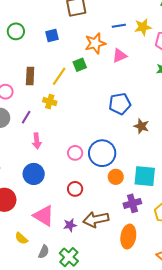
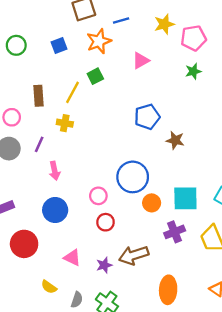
blue line: (119, 26) -> (121, 20), moved
orange star: (95, 43) -> (99, 41), moved
pink circle: (75, 153) -> (98, 196), moved
pink triangle: (44, 216) -> (72, 258), size x0.7
orange ellipse: (128, 237) -> (168, 290), moved

